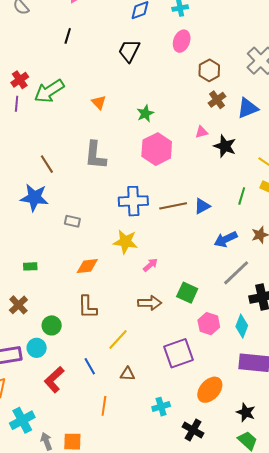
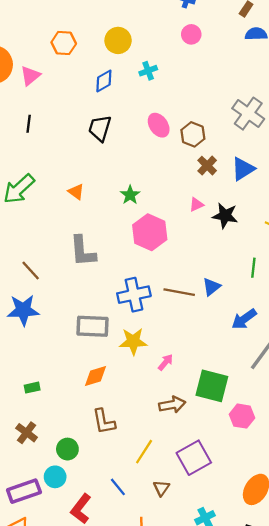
pink ellipse: (182, 41) -> (159, 125), moved, turned -45
brown line: (173, 206) -> (179, 292), turned 32
gray rectangle: (72, 221) -> (92, 326), moved, size x1.8
green square: (187, 293) -> (212, 386), size x1.4
purple square: (178, 353) -> (194, 458), moved
brown triangle: (127, 374) -> (161, 488), turned -49

